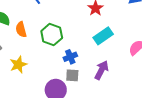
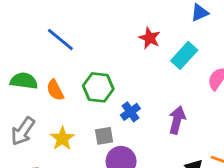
cyan rectangle: (103, 36) -> (184, 55), moved
gray square: (72, 75) -> (104, 136), moved

